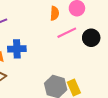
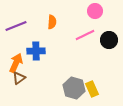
orange semicircle: (55, 13) -> (52, 22), moved

